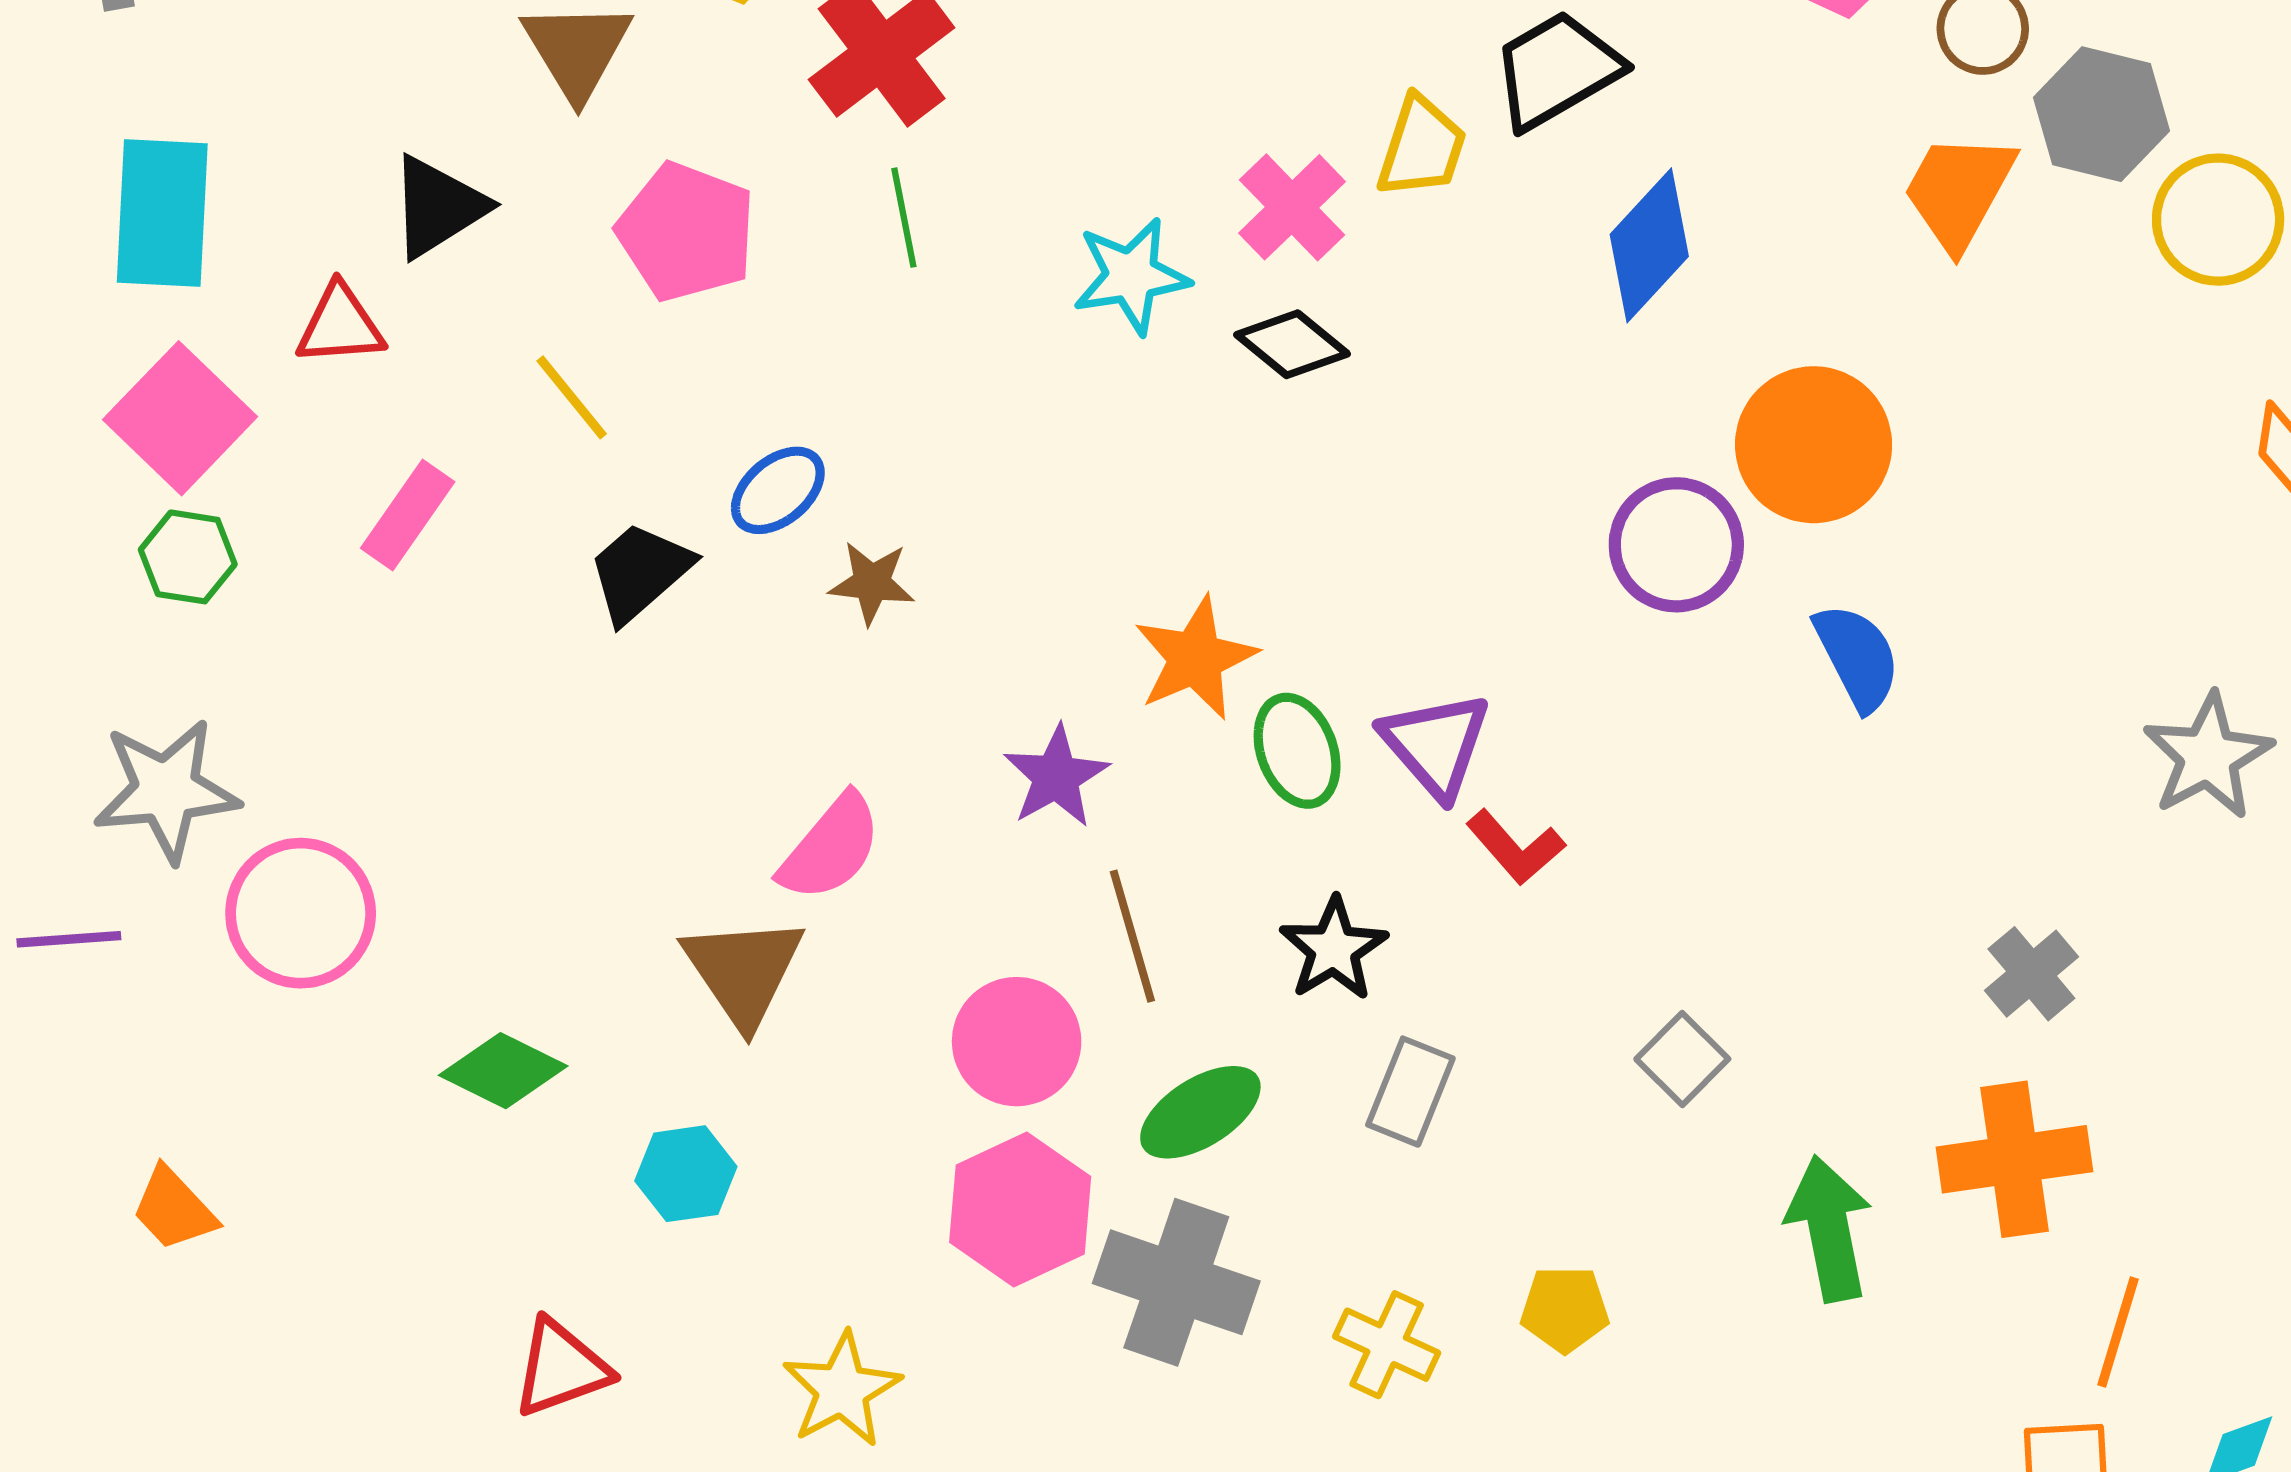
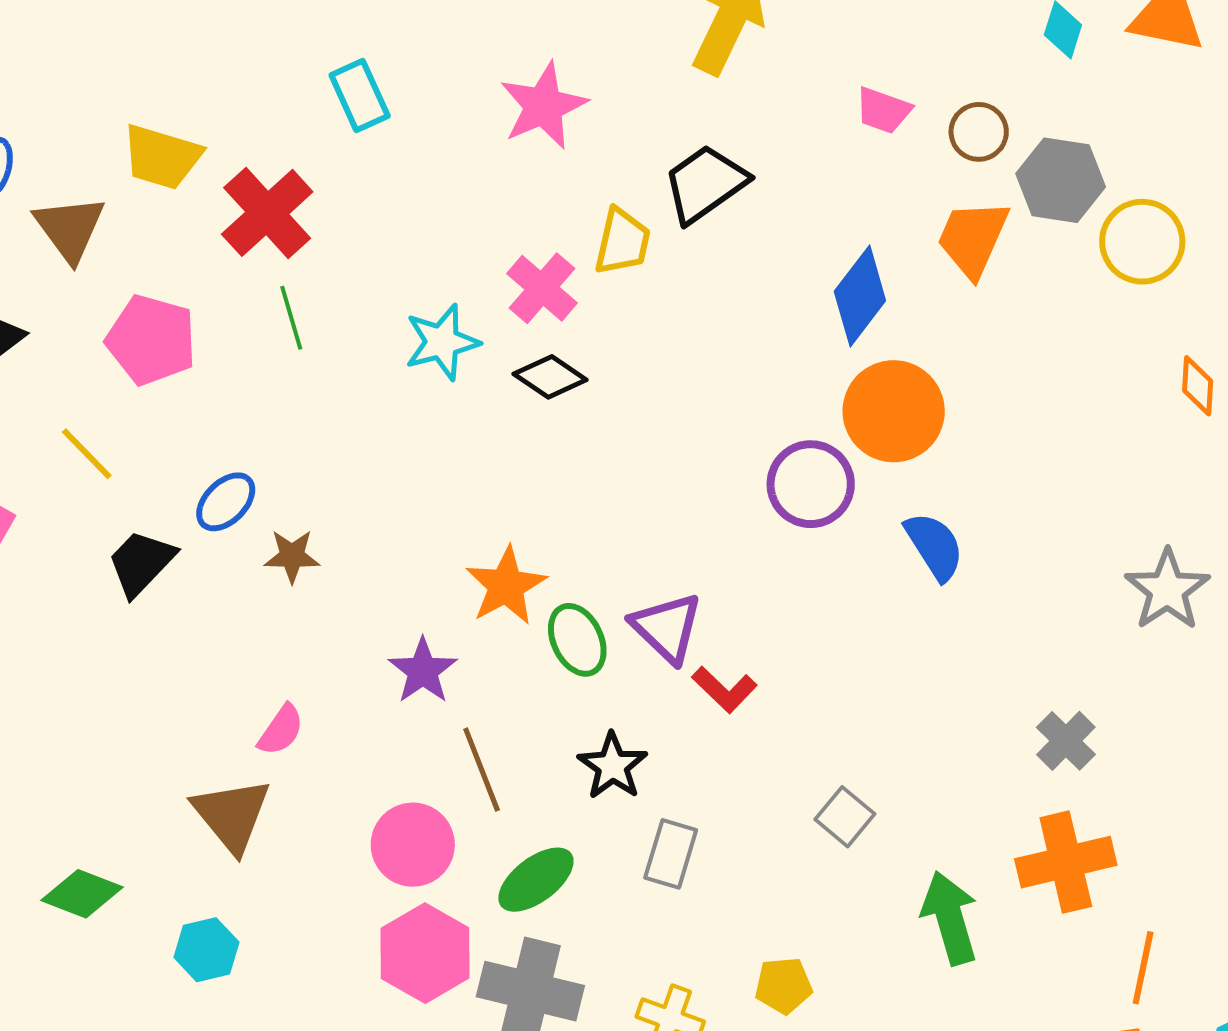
blue diamond: (1649, 245) -> (860, 296), moved
pink semicircle: (831, 848) -> (281, 730), size x0.7

